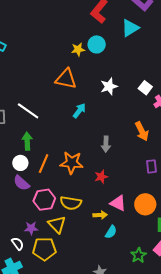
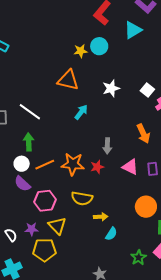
orange line: (44, 164) -> (45, 165), turned 42
red star: (101, 177) -> (97, 167), moved
yellow semicircle: (71, 203) -> (82, 198), moved
pink triangle: (118, 203) -> (130, 167), moved
white semicircle: (18, 244) -> (11, 235), moved

